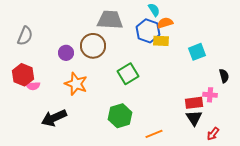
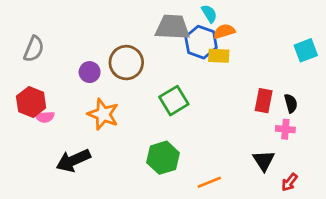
gray trapezoid: (110, 20) -> (173, 27), moved
cyan square: (197, 52) -> (306, 50), moved
black semicircle: (224, 76) -> (291, 103), moved
red rectangle: (194, 103) -> (264, 101), moved, turned -72

